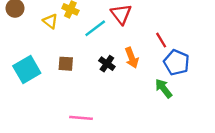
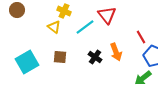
yellow triangle: (50, 21) -> (54, 27), moved
green arrow: (164, 88) -> (143, 78), turned -90

